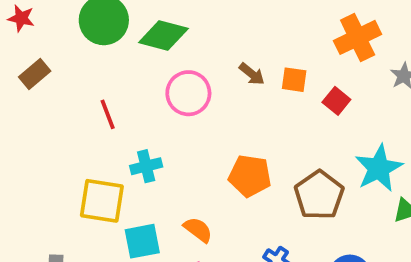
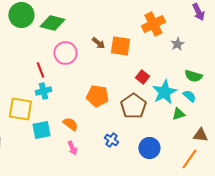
orange square: (294, 80) -> (120, 46), size x1.5
red square: (336, 101) -> (142, 77), moved
red line: (108, 114) -> (40, 70), moved

